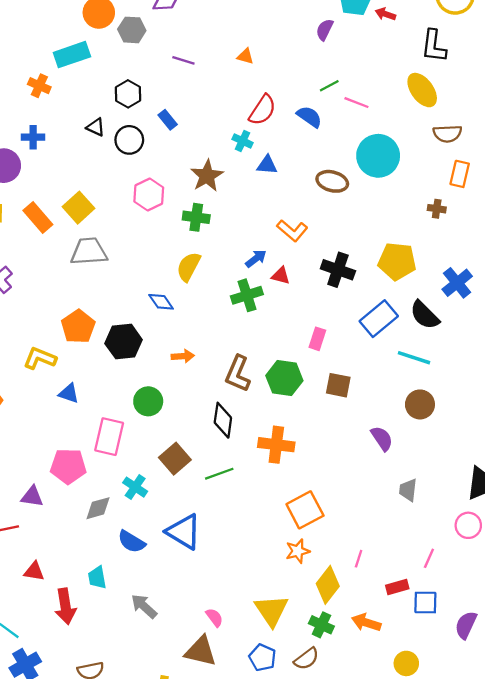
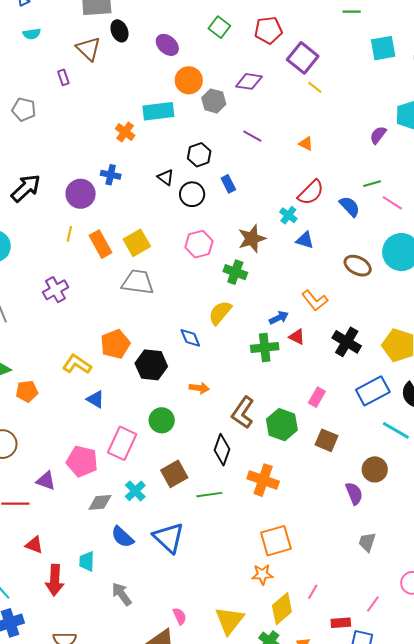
brown circle: (420, 404) -> (375, 469), moved

